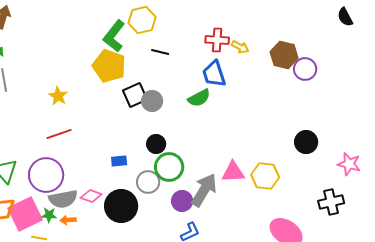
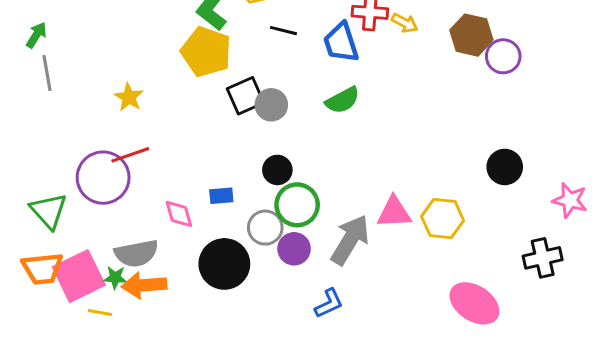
blue trapezoid: (214, 74) -> (341, 43), moved
purple circle: (46, 175) -> (103, 178), moved
pink diamond: (91, 196) -> (179, 214), moved, turned 55
purple circle: (182, 201) -> (294, 249), moved
orange arrow: (68, 220) -> (144, 285), size x1.8

